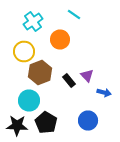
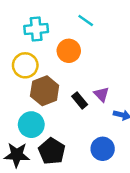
cyan cross: (33, 22) -> (36, 29), turned 30

